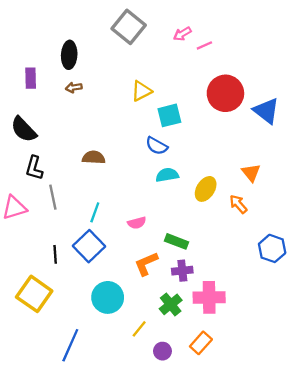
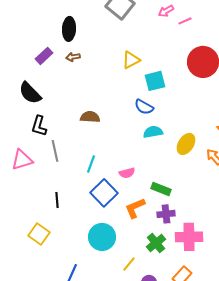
purple rectangle: (31, 78) -> (44, 56), moved, turned 48
blue square: (89, 246) -> (104, 193), moved
yellow square: (34, 294) -> (39, 234), size x0.7

